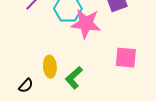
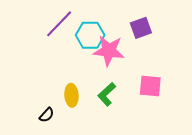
green L-shape: (74, 78) -> (107, 94), moved

